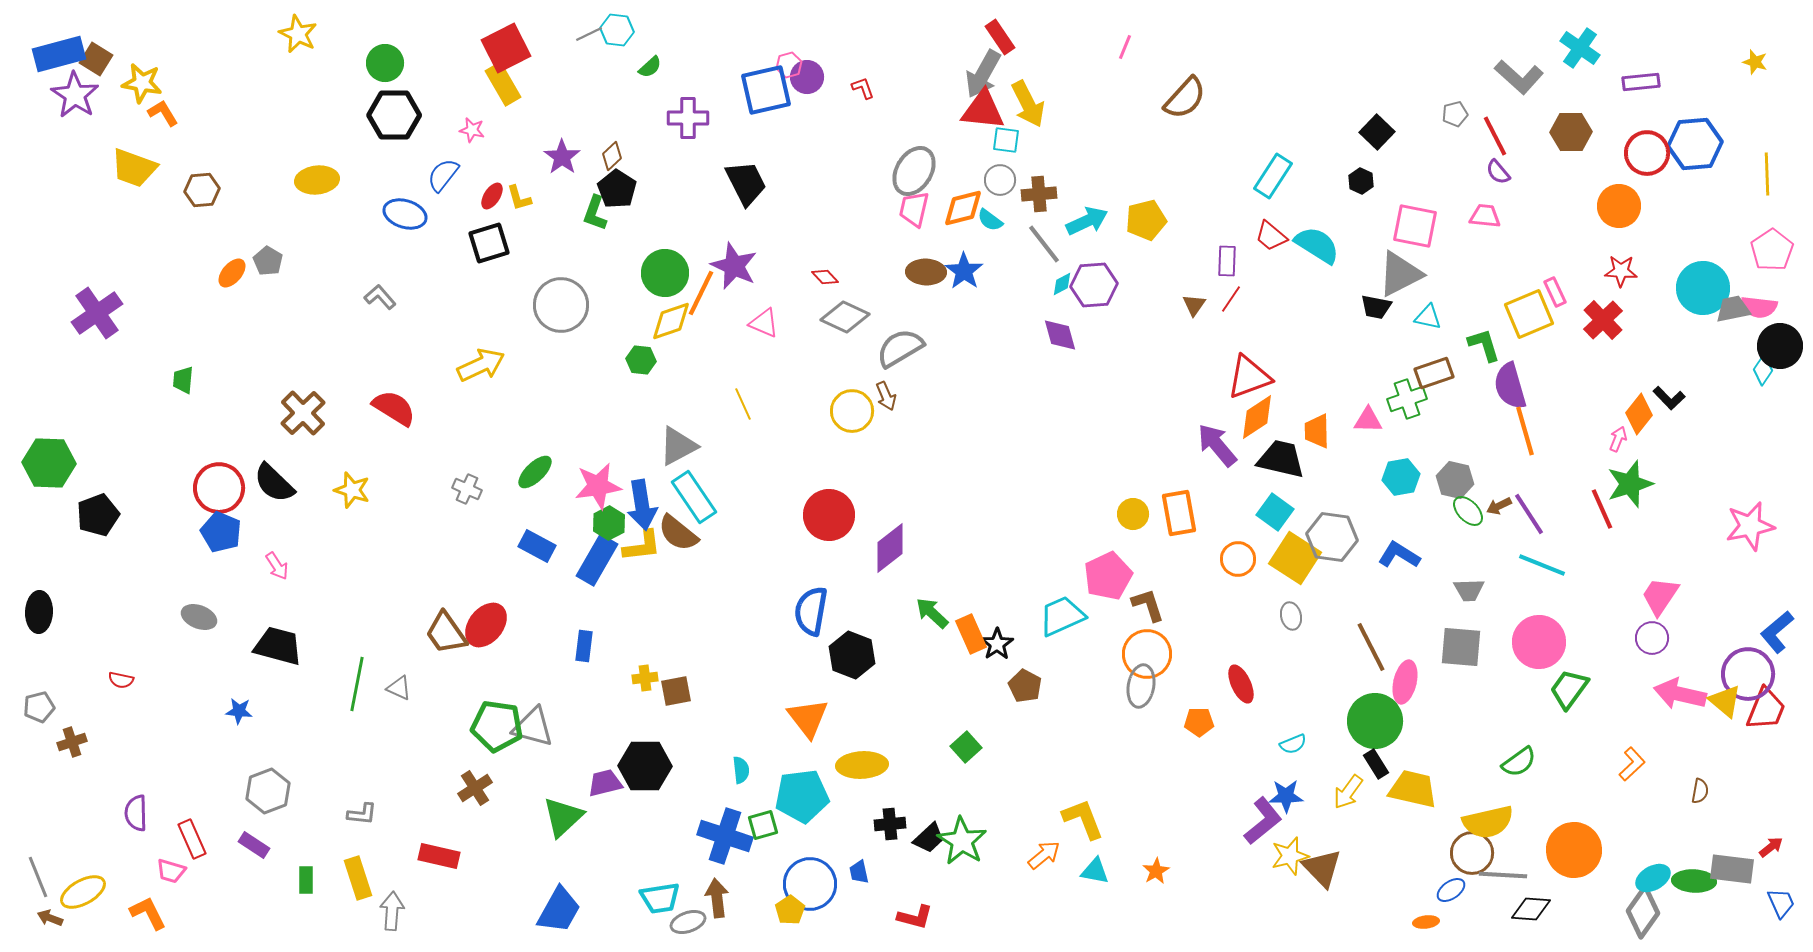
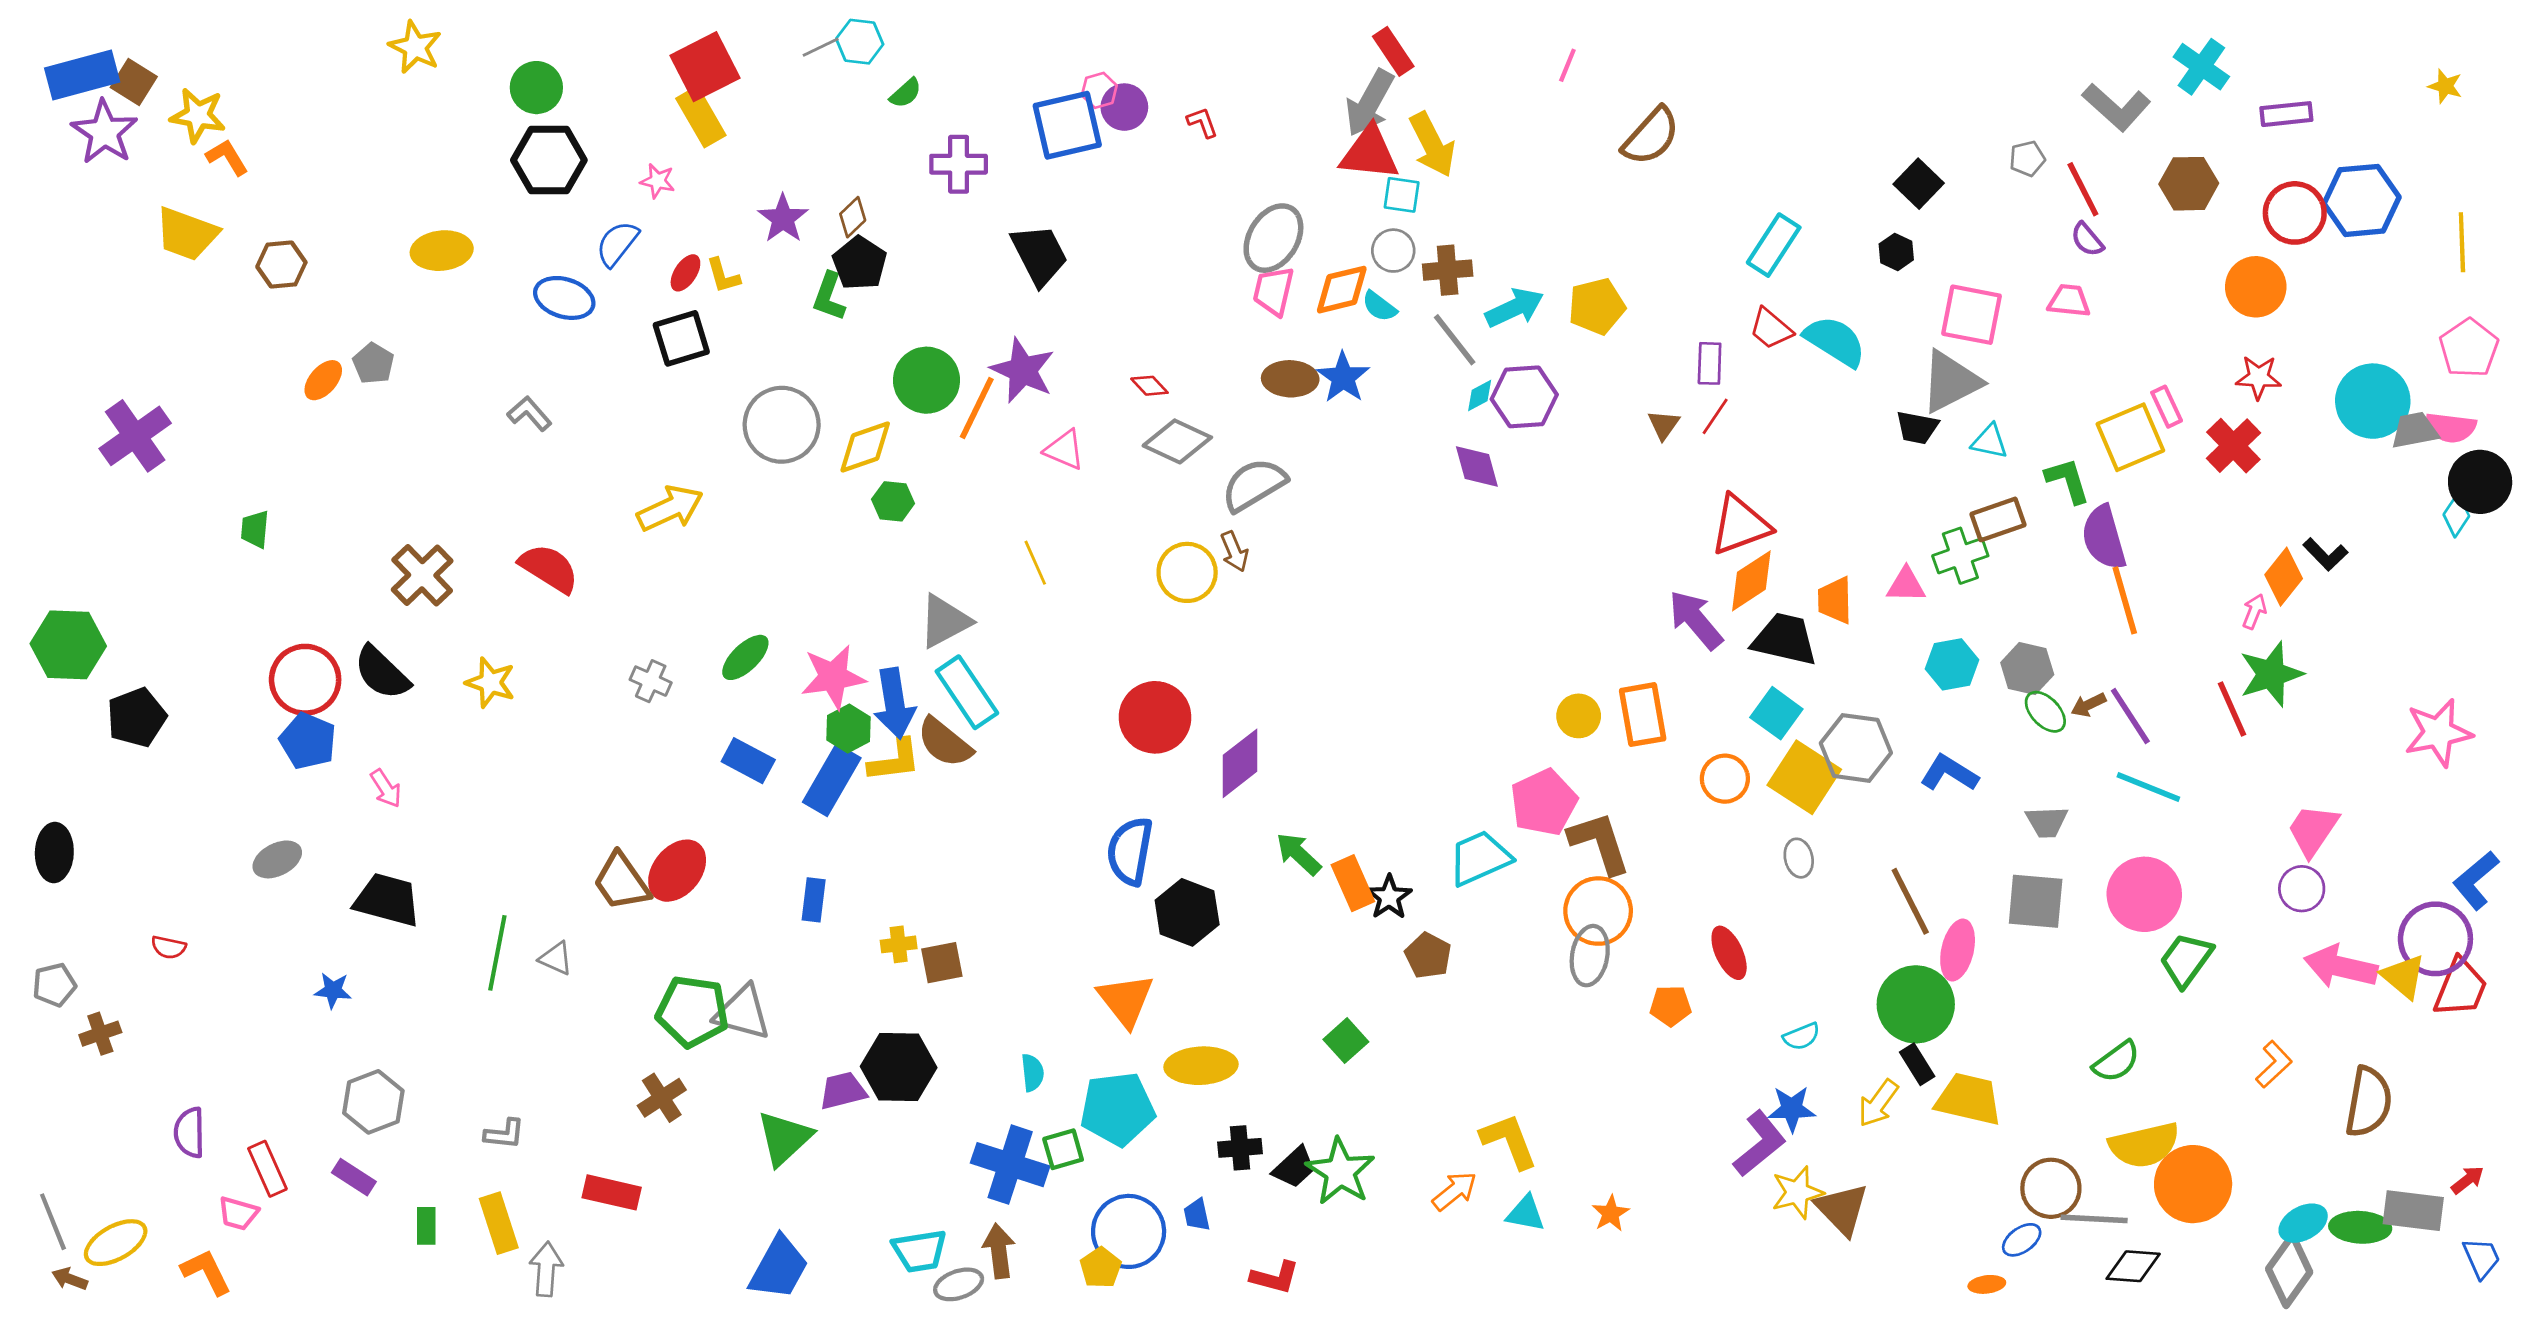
yellow diamond: (671, 321) -> (865, 447), moved
brown L-shape: (1148, 605) -> (1599, 843), size x1.4
gray ellipse: (199, 617) -> (277, 859), turned -48
brown semicircle: (1700, 791) -> (2369, 1102), size x2.0
yellow semicircle: (1488, 822) -> (2144, 1145), moved

